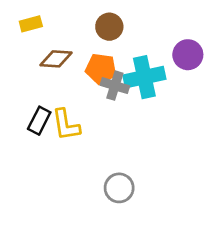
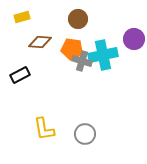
black rectangle: (39, 121) -> (20, 75), moved, turned 36
yellow L-shape: (66, 125) -> (44, 129), moved

